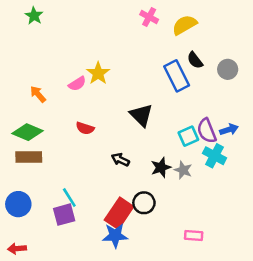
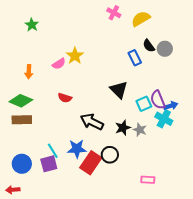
green star: (34, 16) -> (32, 25), moved
gray circle: (228, 69) -> (165, 49), moved
blue rectangle: (177, 76) -> (135, 58), size x0.7
orange arrow: (38, 94) -> (29, 72), turned -136
black triangle: (141, 115) -> (119, 90), moved
blue arrow: (229, 130) -> (171, 106), moved
black arrow: (120, 160) -> (92, 122), size x1.6
blue circle: (18, 204) -> (22, 164), moved
blue star: (115, 235) -> (77, 149), moved

